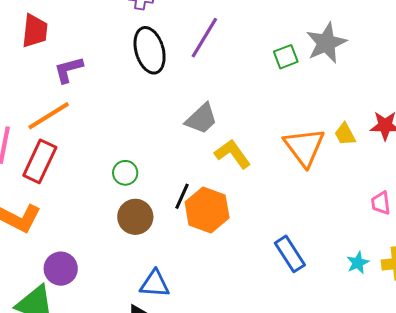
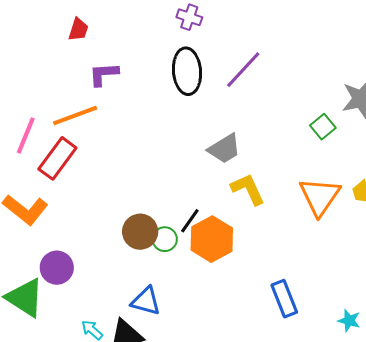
red trapezoid: (35, 31) -> (78, 29), size x0.7
green square: (286, 57) -> (323, 127), moved, turned -30
green circle: (125, 173) -> (165, 239), moved
cyan star: (358, 263) -> (349, 321), turned 30

